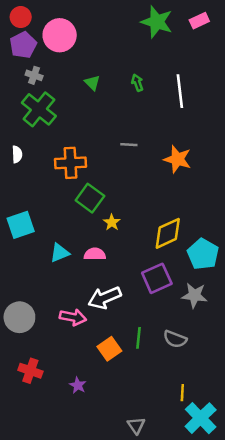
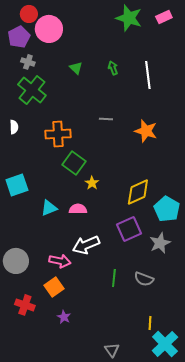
red circle: (21, 17) -> (29, 14), moved
gray star: (194, 295) -> (160, 243), turned -30
orange square: (109, 349) -> (54, 287), moved

